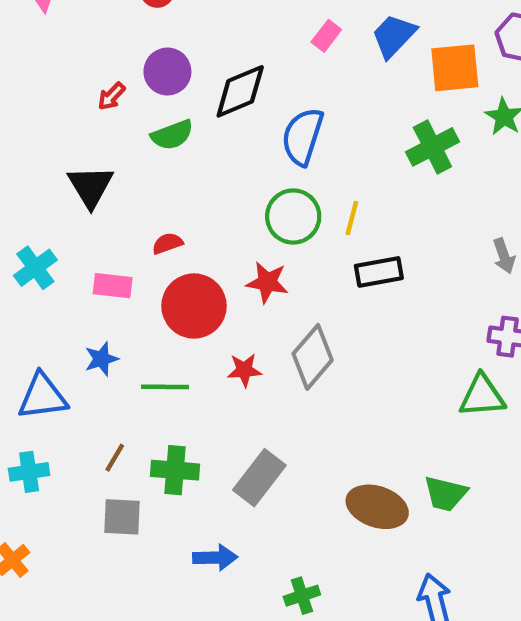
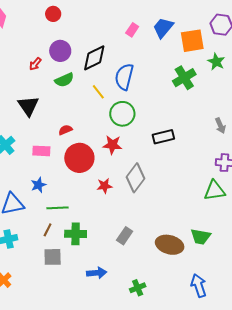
yellow line: (352, 218) -> (98, 92), moved, turned -49
green line: (165, 387) -> (58, 208), moved
gray rectangle: (259, 478) -> (125, 236), moved, size x0.7

